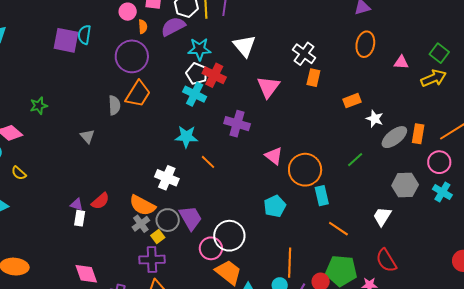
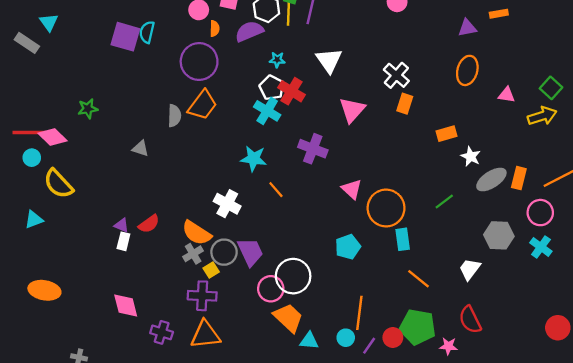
cyan star: (199, 49) -> (277, 60), size x0.6
gray triangle: (87, 136) -> (140, 148), turned -35
yellow semicircle: (19, 173) -> (58, 184), size x1.8

